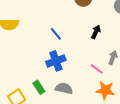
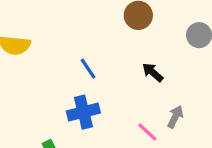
black arrow: (96, 32) -> (153, 72), turned -80

